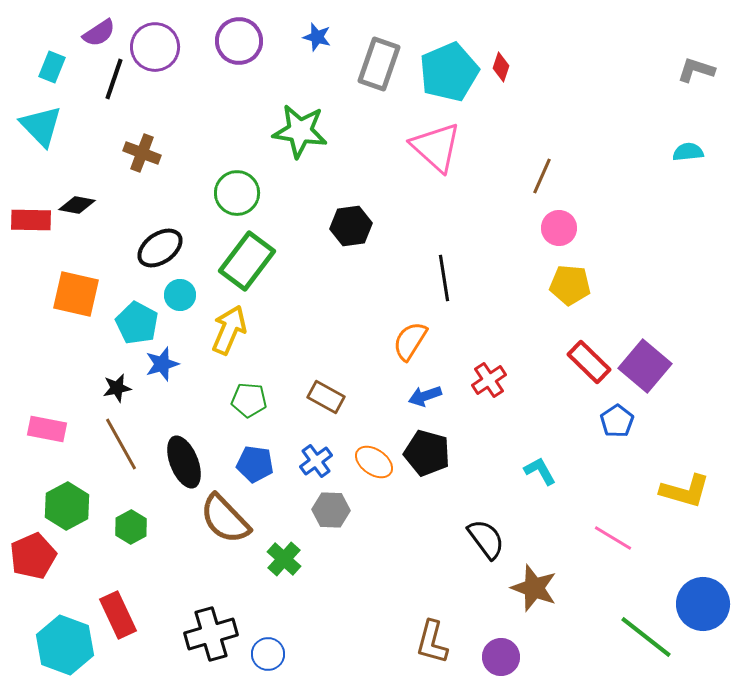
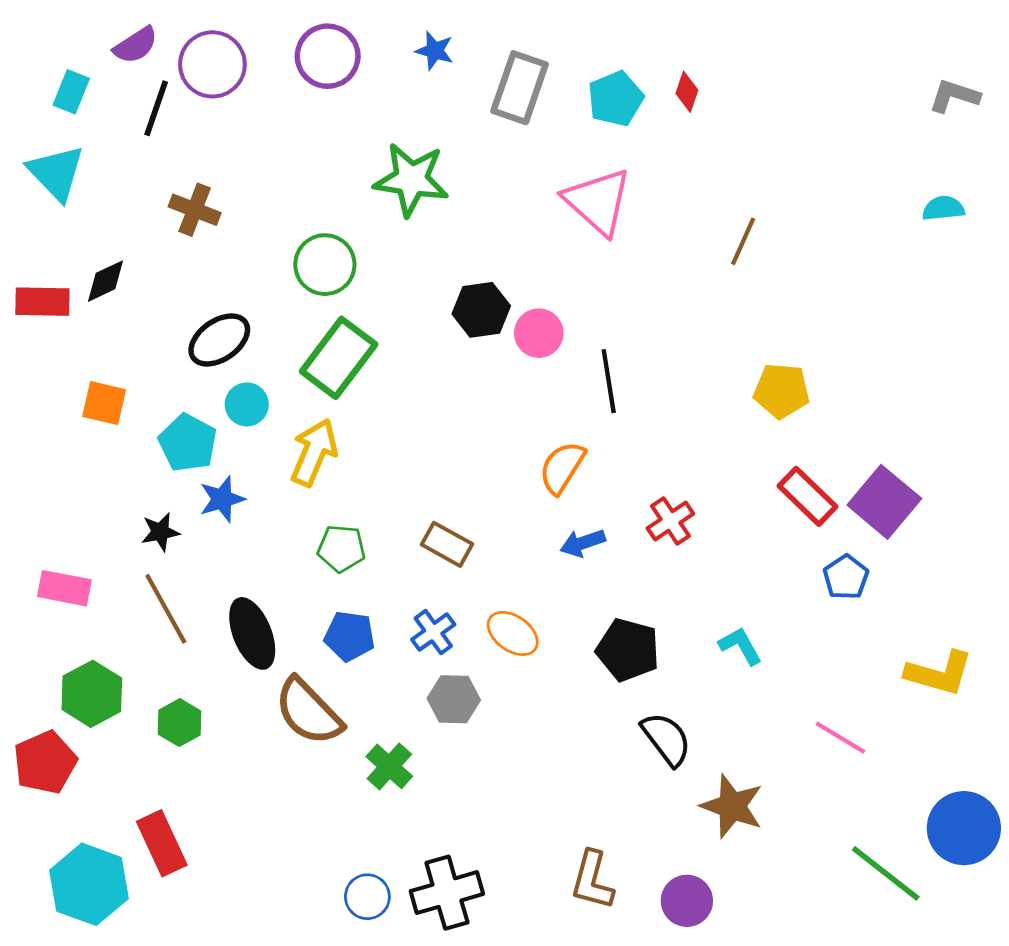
cyan pentagon: (449, 72) -> (616, 99), size x0.7
black diamond: (77, 205) -> (105, 281), turned -36
pink circle: (559, 228) -> (539, 333), moved
orange square: (76, 294) -> (104, 403), size x0.7
black pentagon: (427, 453) -> (628, 650), moved
black cross: (211, 634) -> (447, 893), moved

